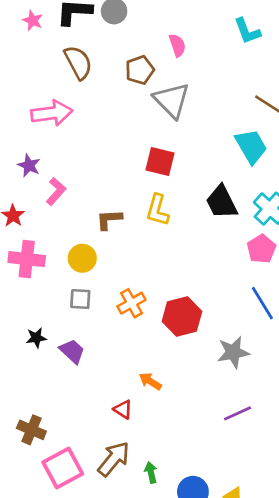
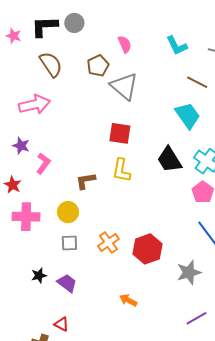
cyan L-shape: (247, 31) -> (177, 46), moved
red triangle: (123, 409) -> (62, 324), moved

